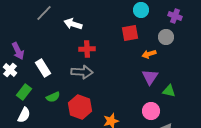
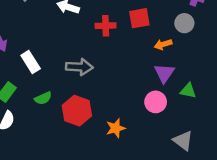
red cross: (87, 49) -> (106, 26), moved
pink circle: (151, 111) -> (156, 102), moved

